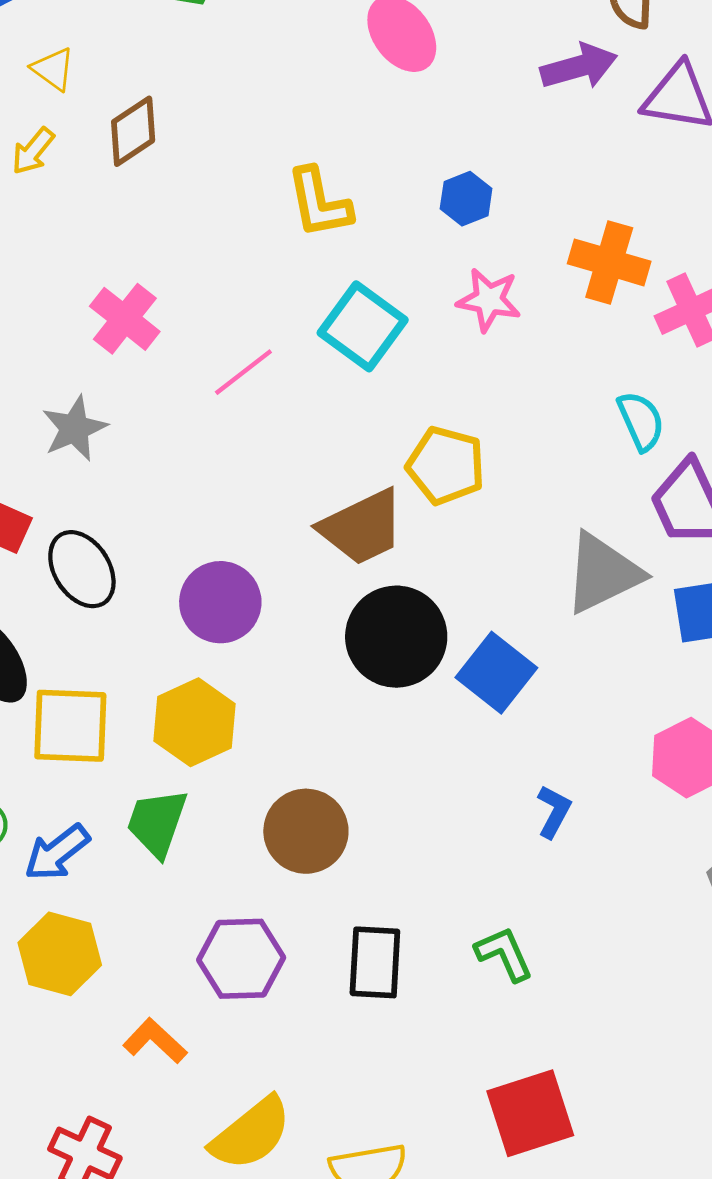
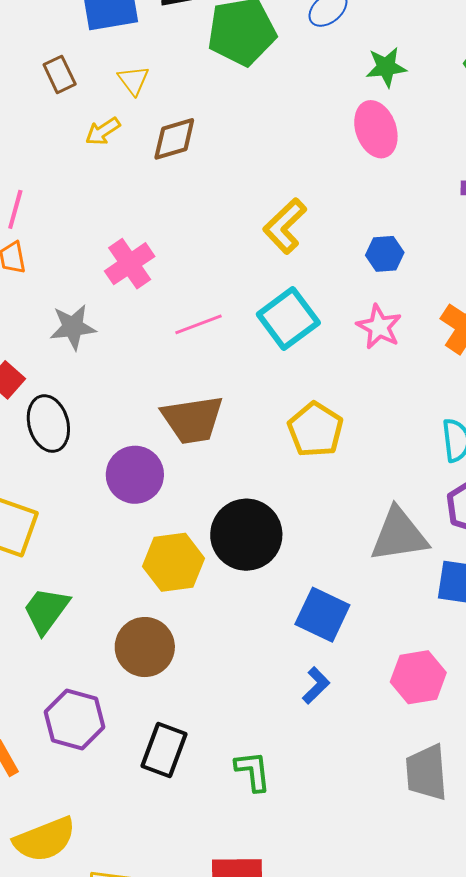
yellow L-shape: (319, 203) -> (285, 226), turned 40
brown trapezoid: (362, 527) -> (193, 420), moved
blue square: (496, 673) -> (322, 615), moved, turned -30
yellow hexagon: (194, 722) -> (173, 562), moved

